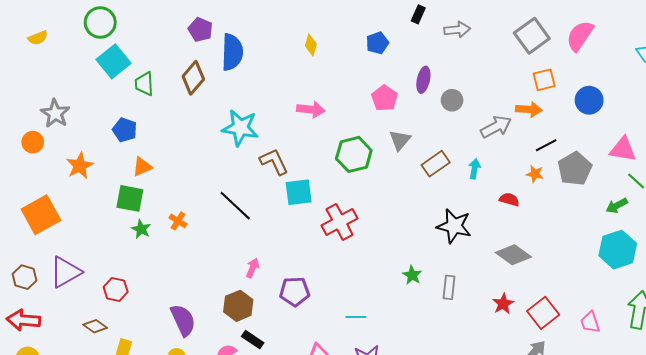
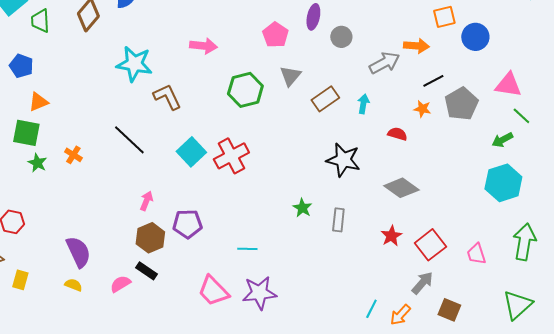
orange square: (544, 80) -> (444, 17), moved
cyan square: (299, 192) -> (191, 152), moved, turned -36
brown hexagon: (238, 306) -> (150, 238), moved

